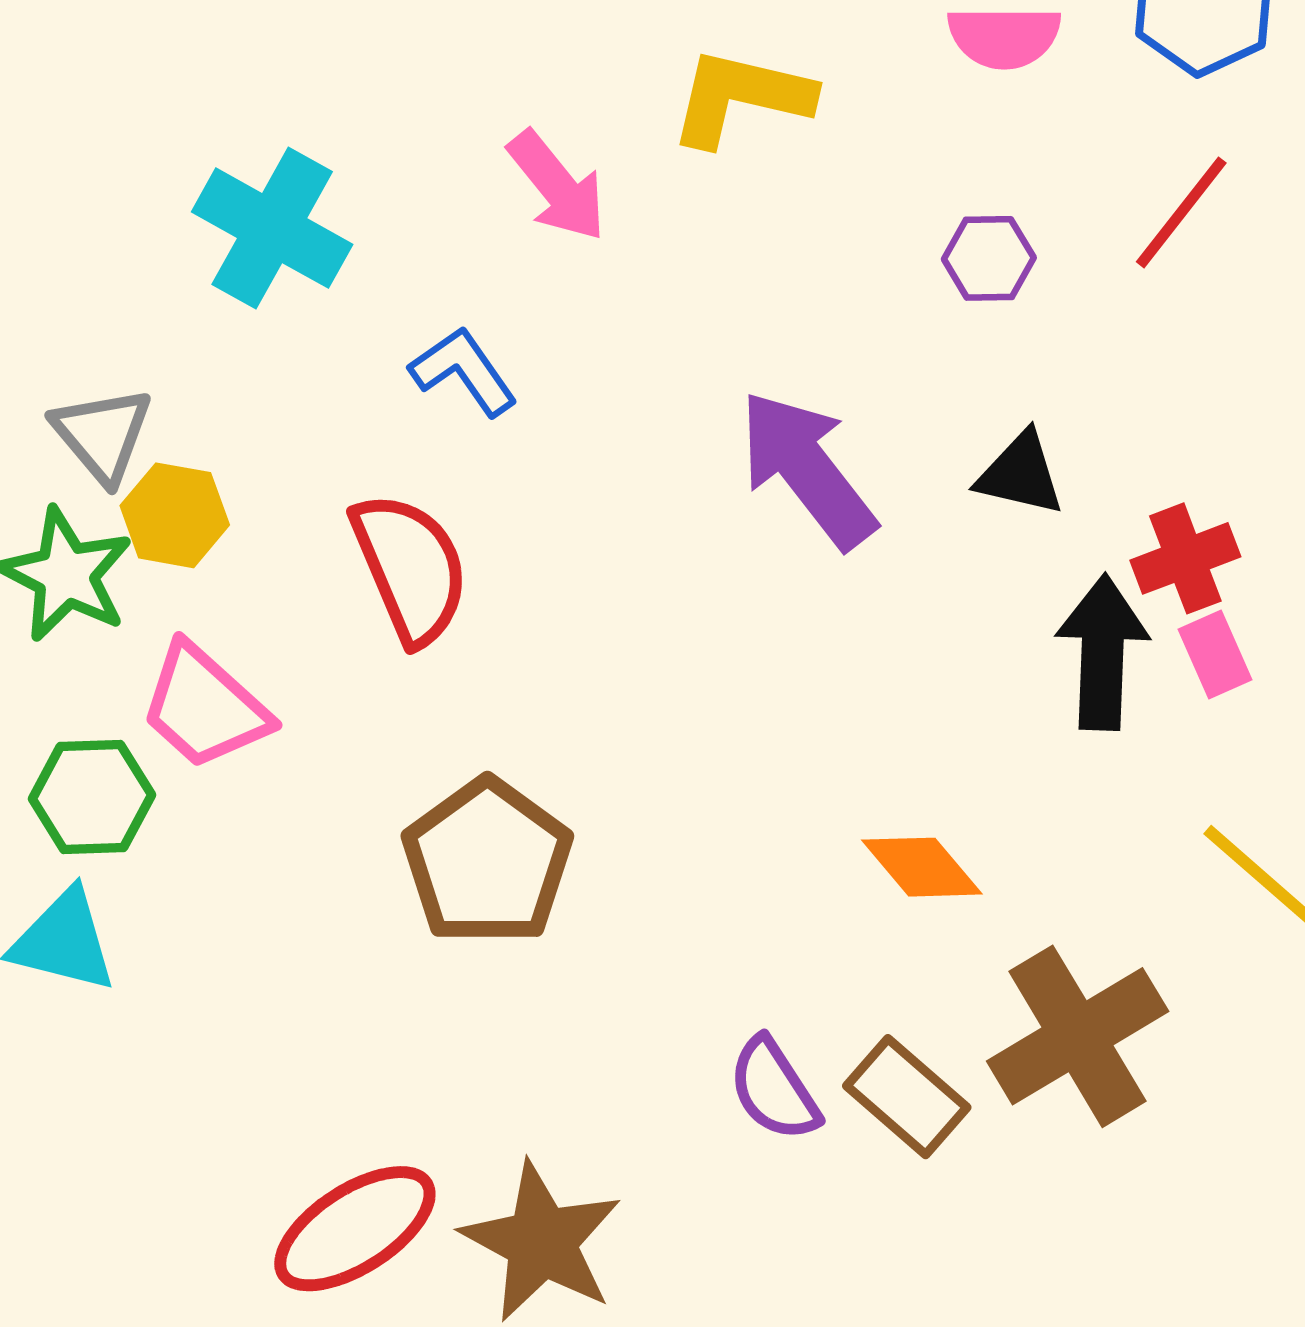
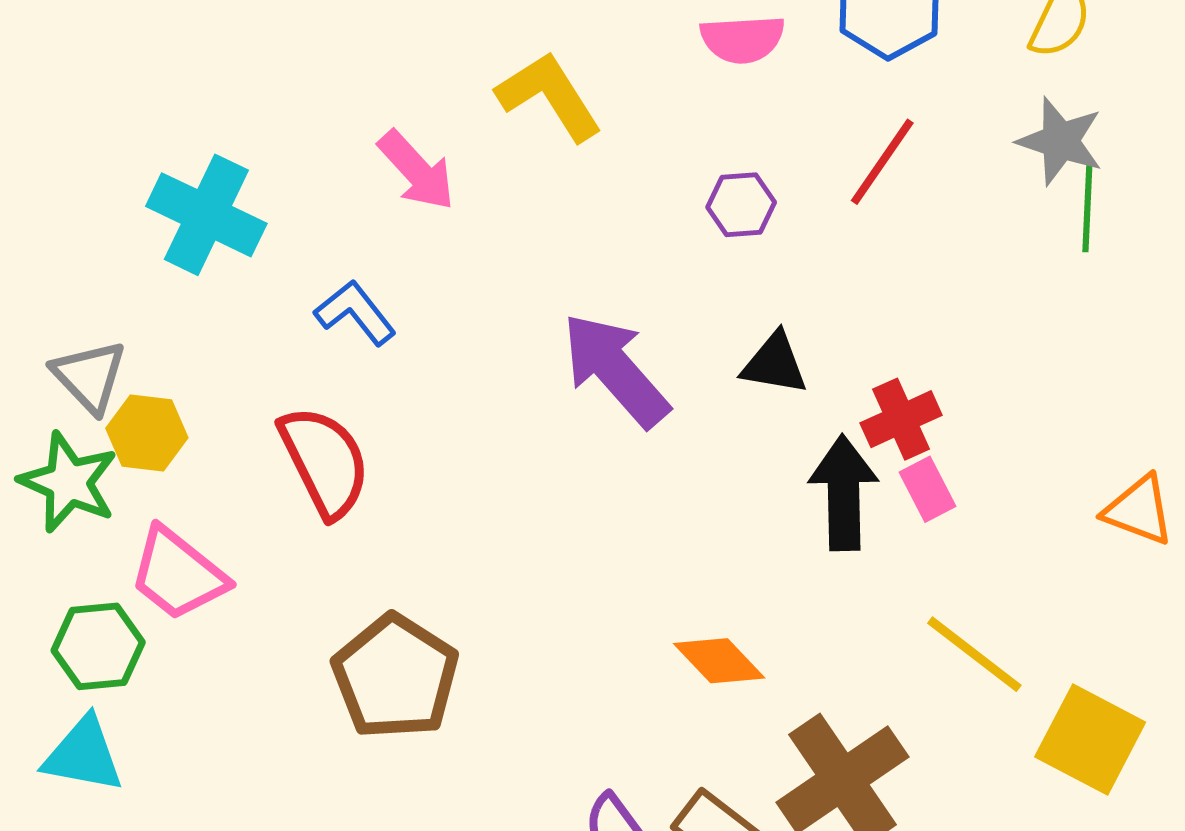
yellow L-shape: (741, 97) -> (549, 96), turned 48

